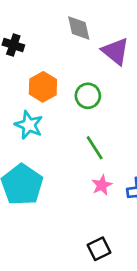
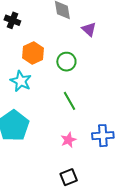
purple triangle: (115, 51) -> (89, 29), size x0.7
pink star: (102, 185) -> (68, 140), moved

